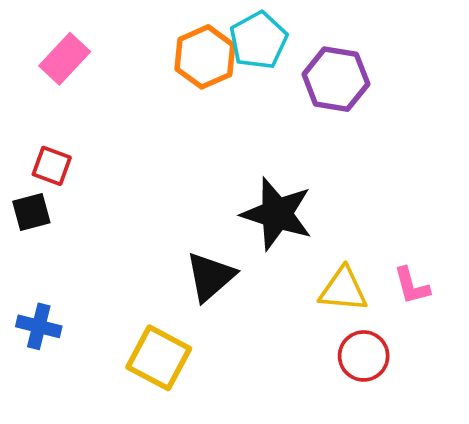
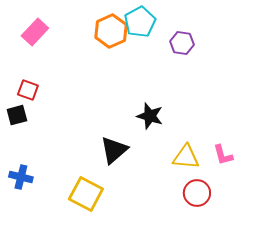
purple hexagon: (336, 79) -> (182, 43), size x0.7
black star: (277, 214) -> (150, 116), size x0.7

